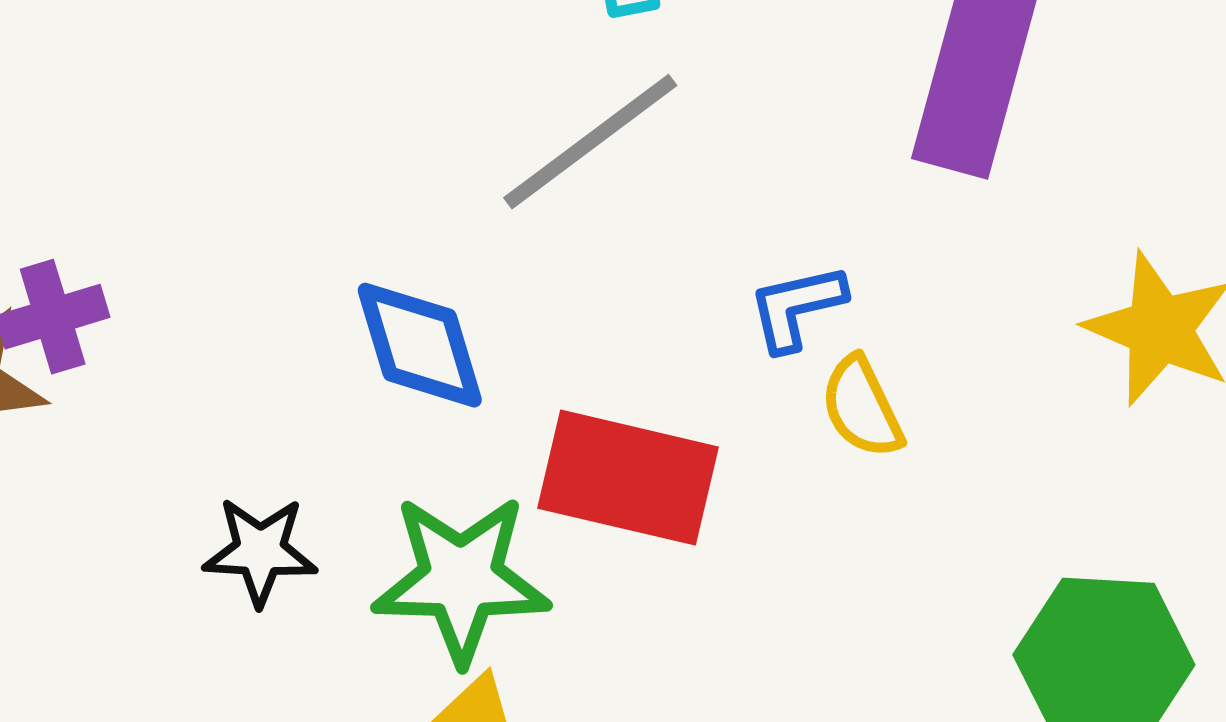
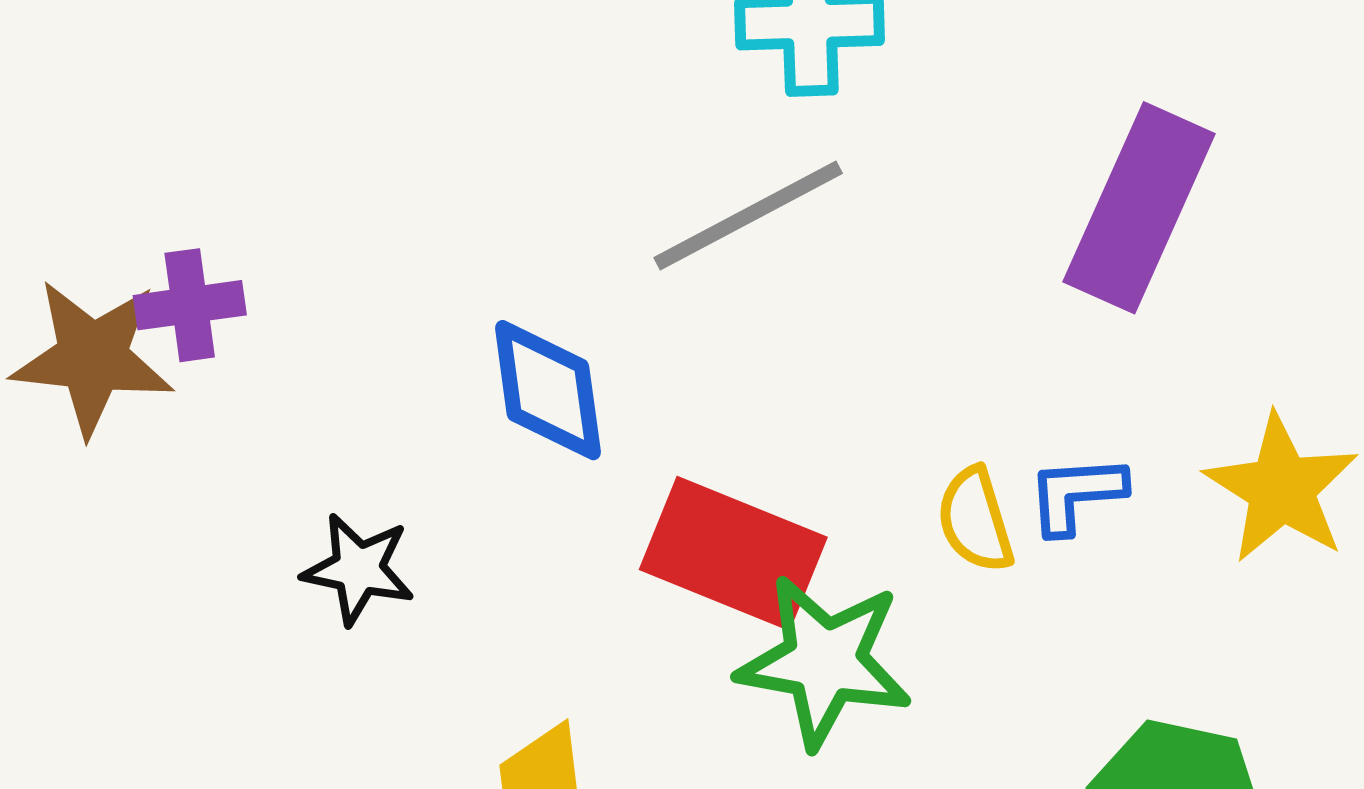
blue L-shape: (797, 307) -> (1076, 494), moved
green star: (461, 579) -> (825, 661), moved

